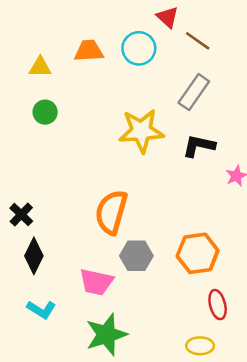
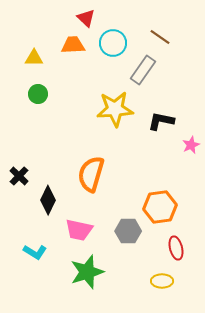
red triangle: (168, 17) -> (86, 18), moved
gray rectangle: (194, 92) -> (143, 70), moved
black diamond: (34, 256) -> (48, 200), moved
gray hexagon: (136, 256) -> (128, 231), moved

